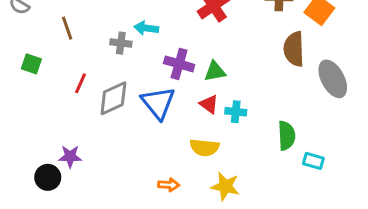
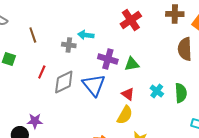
red triangle: (209, 104) -> (128, 94), moved
cyan cross: (236, 112) -> (157, 91), moved, turned 32
green semicircle: (286, 136) -> (181, 93), moved
yellow semicircle: (204, 148) -> (125, 115), turned -66

